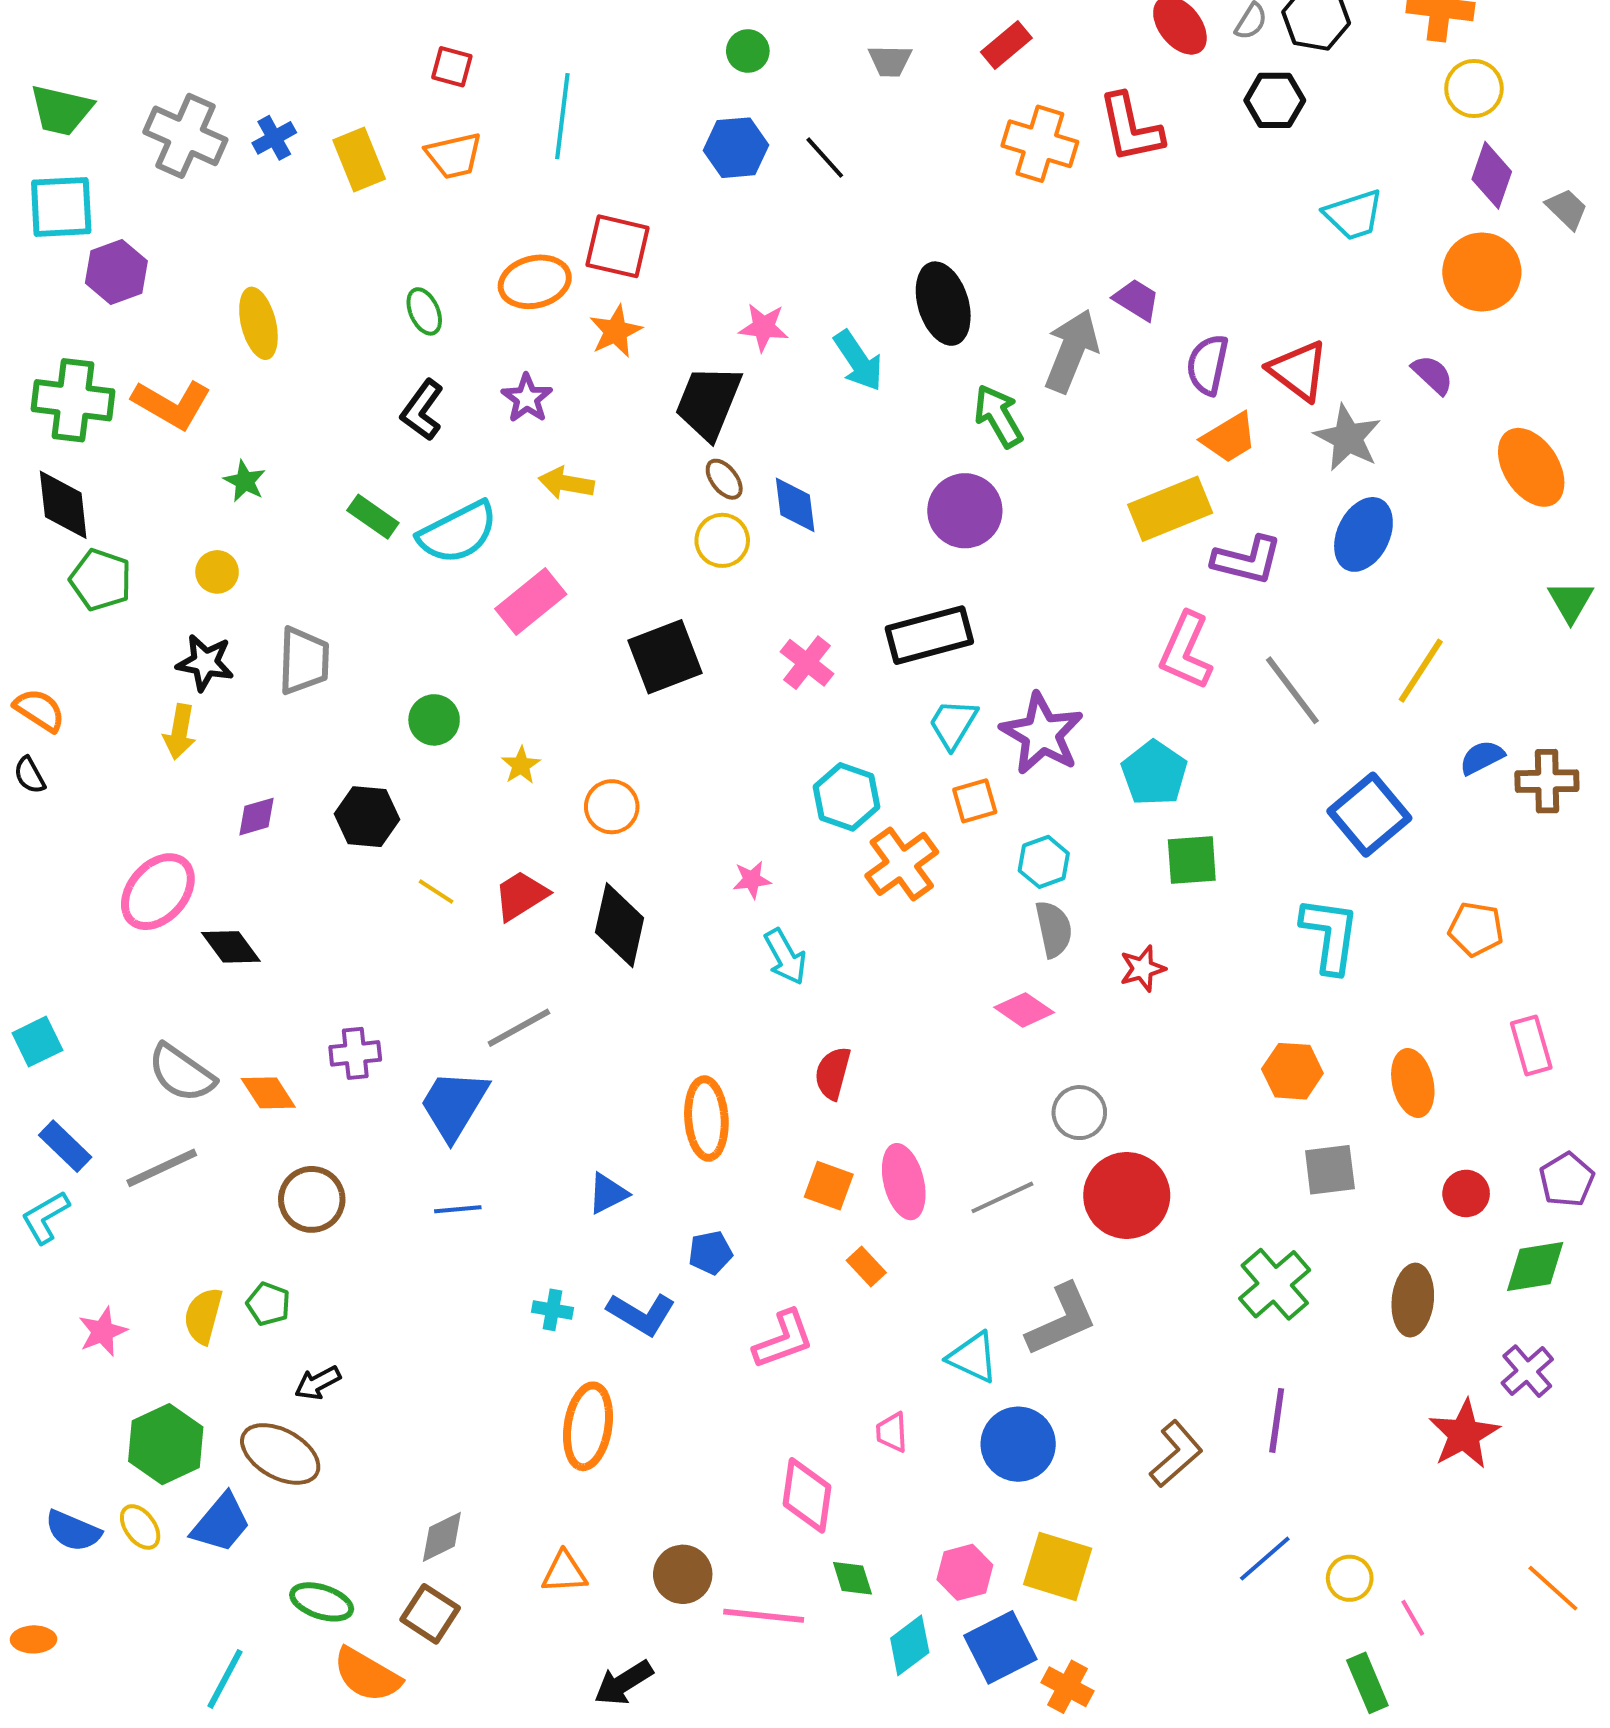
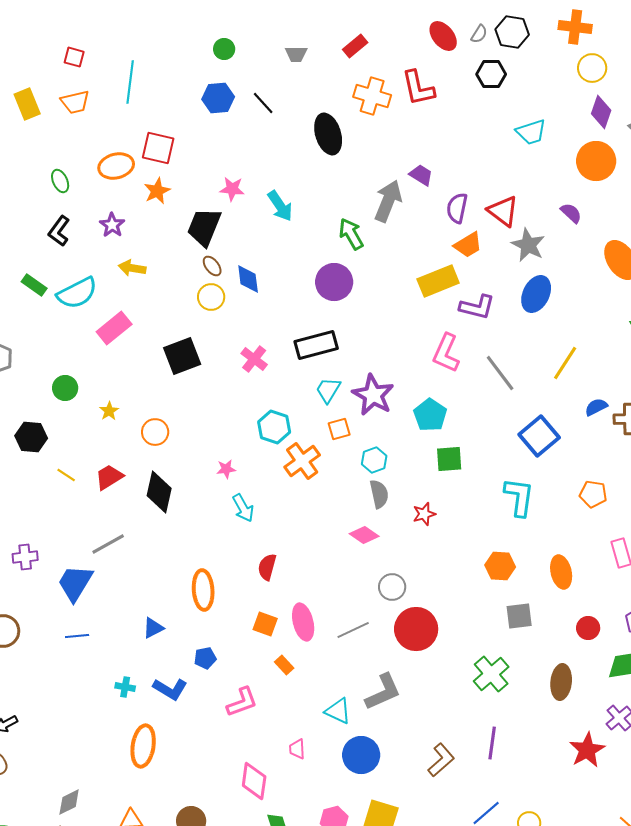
black ellipse: (943, 304) -> (328, 134), moved

